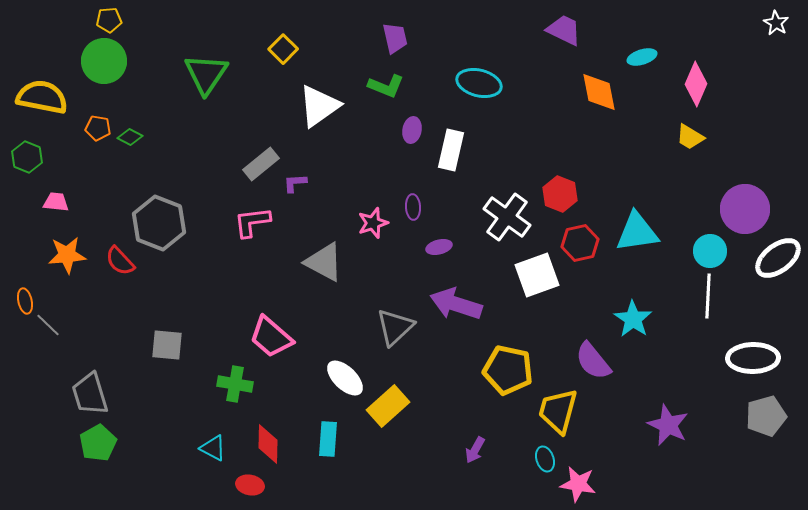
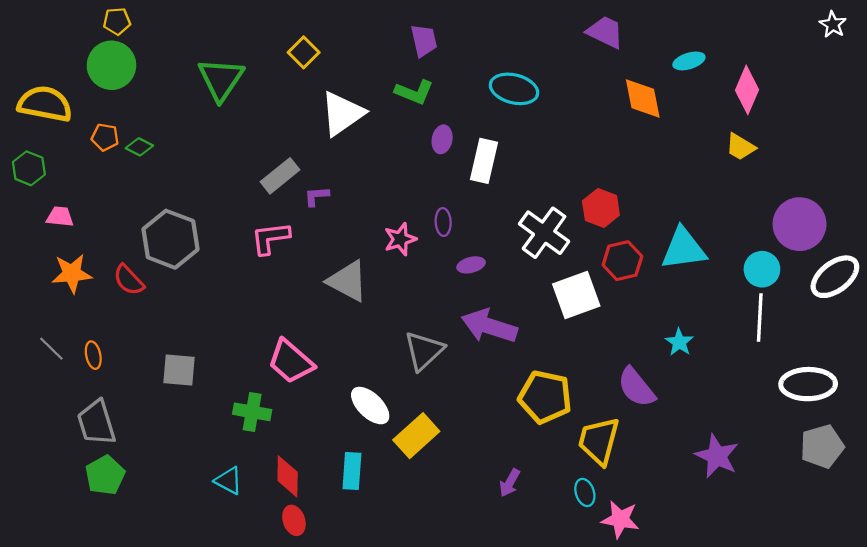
orange ellipse: (25, 301) -> (93, 355), moved
cyan star: (633, 319) -> (679, 342), size x0.7
red ellipse: (250, 485) -> (294, 520), moved, turned 60

